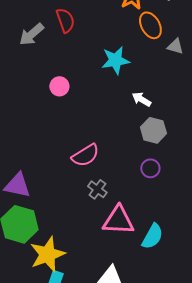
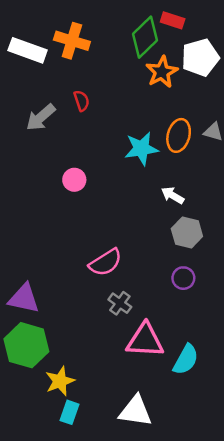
red semicircle: (65, 20) -> (81, 101), size x0.7
orange ellipse: (150, 25) -> (179, 135), moved, turned 44
yellow star: (47, 254) -> (60, 381), size x0.7

